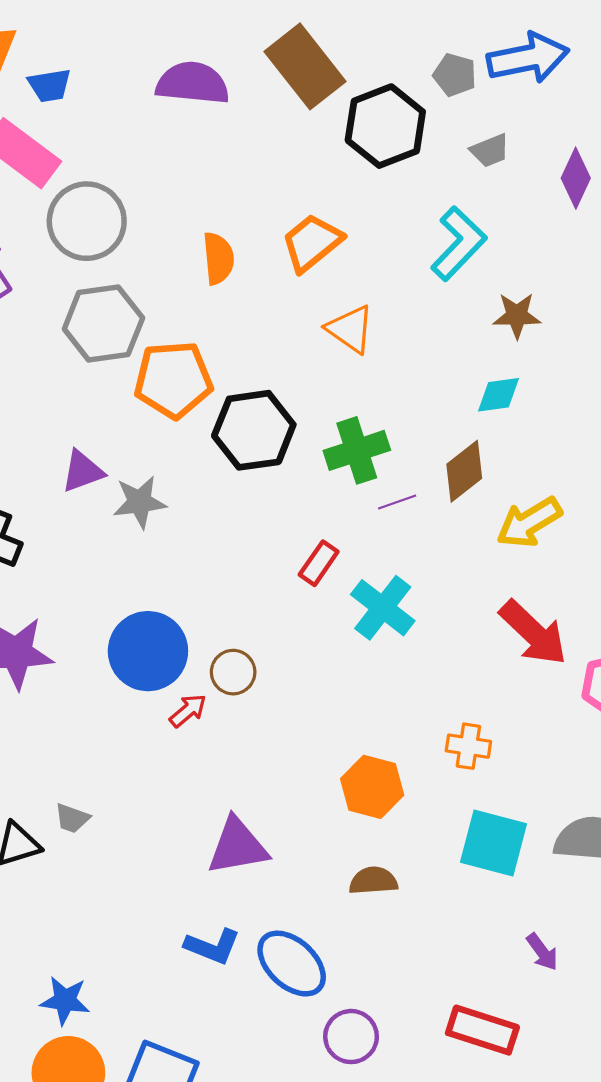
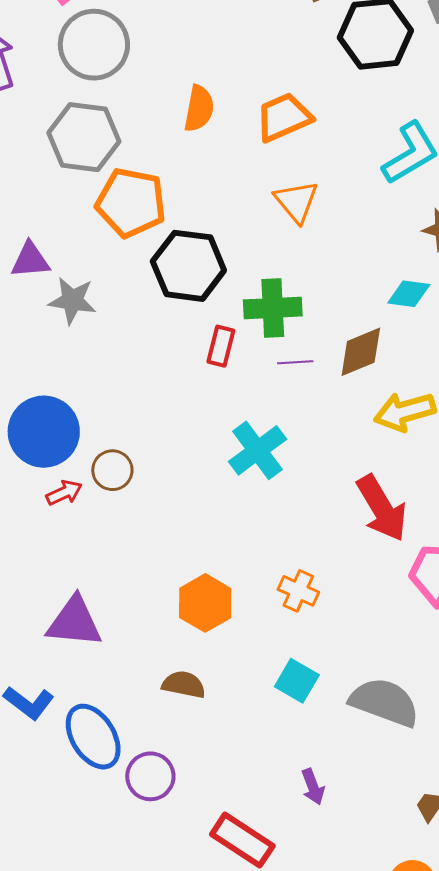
red rectangle: (319, 563) -> (221, 346), moved, turned -36
cyan square: (493, 843) -> (297, 681), size x0.7
purple circle: (351, 1037) -> (150, 776), moved

